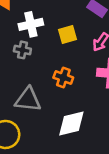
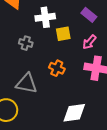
white cross: (31, 24) -> (45, 17), moved
white diamond: (71, 124) -> (74, 113), moved

